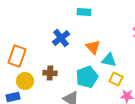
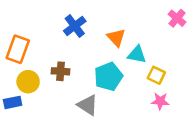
yellow square: (116, 79) -> (156, 75), moved

